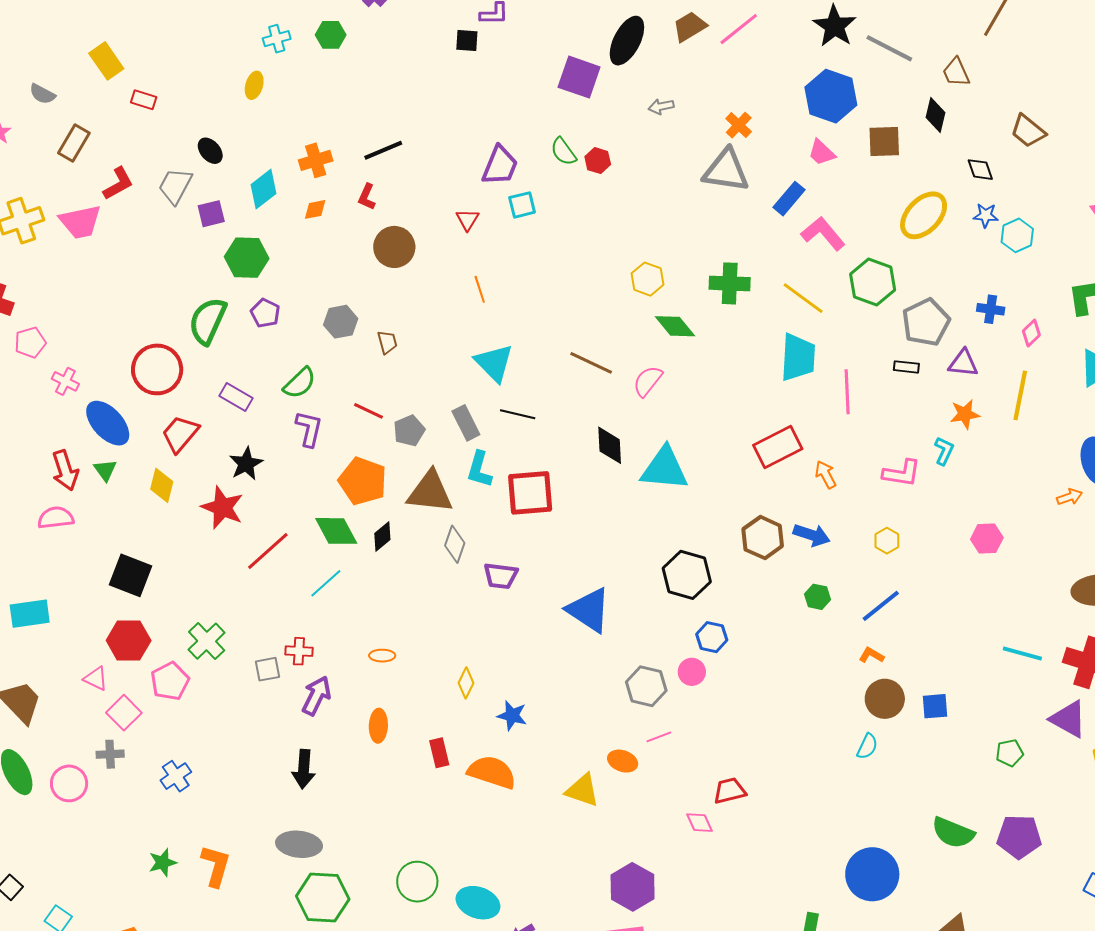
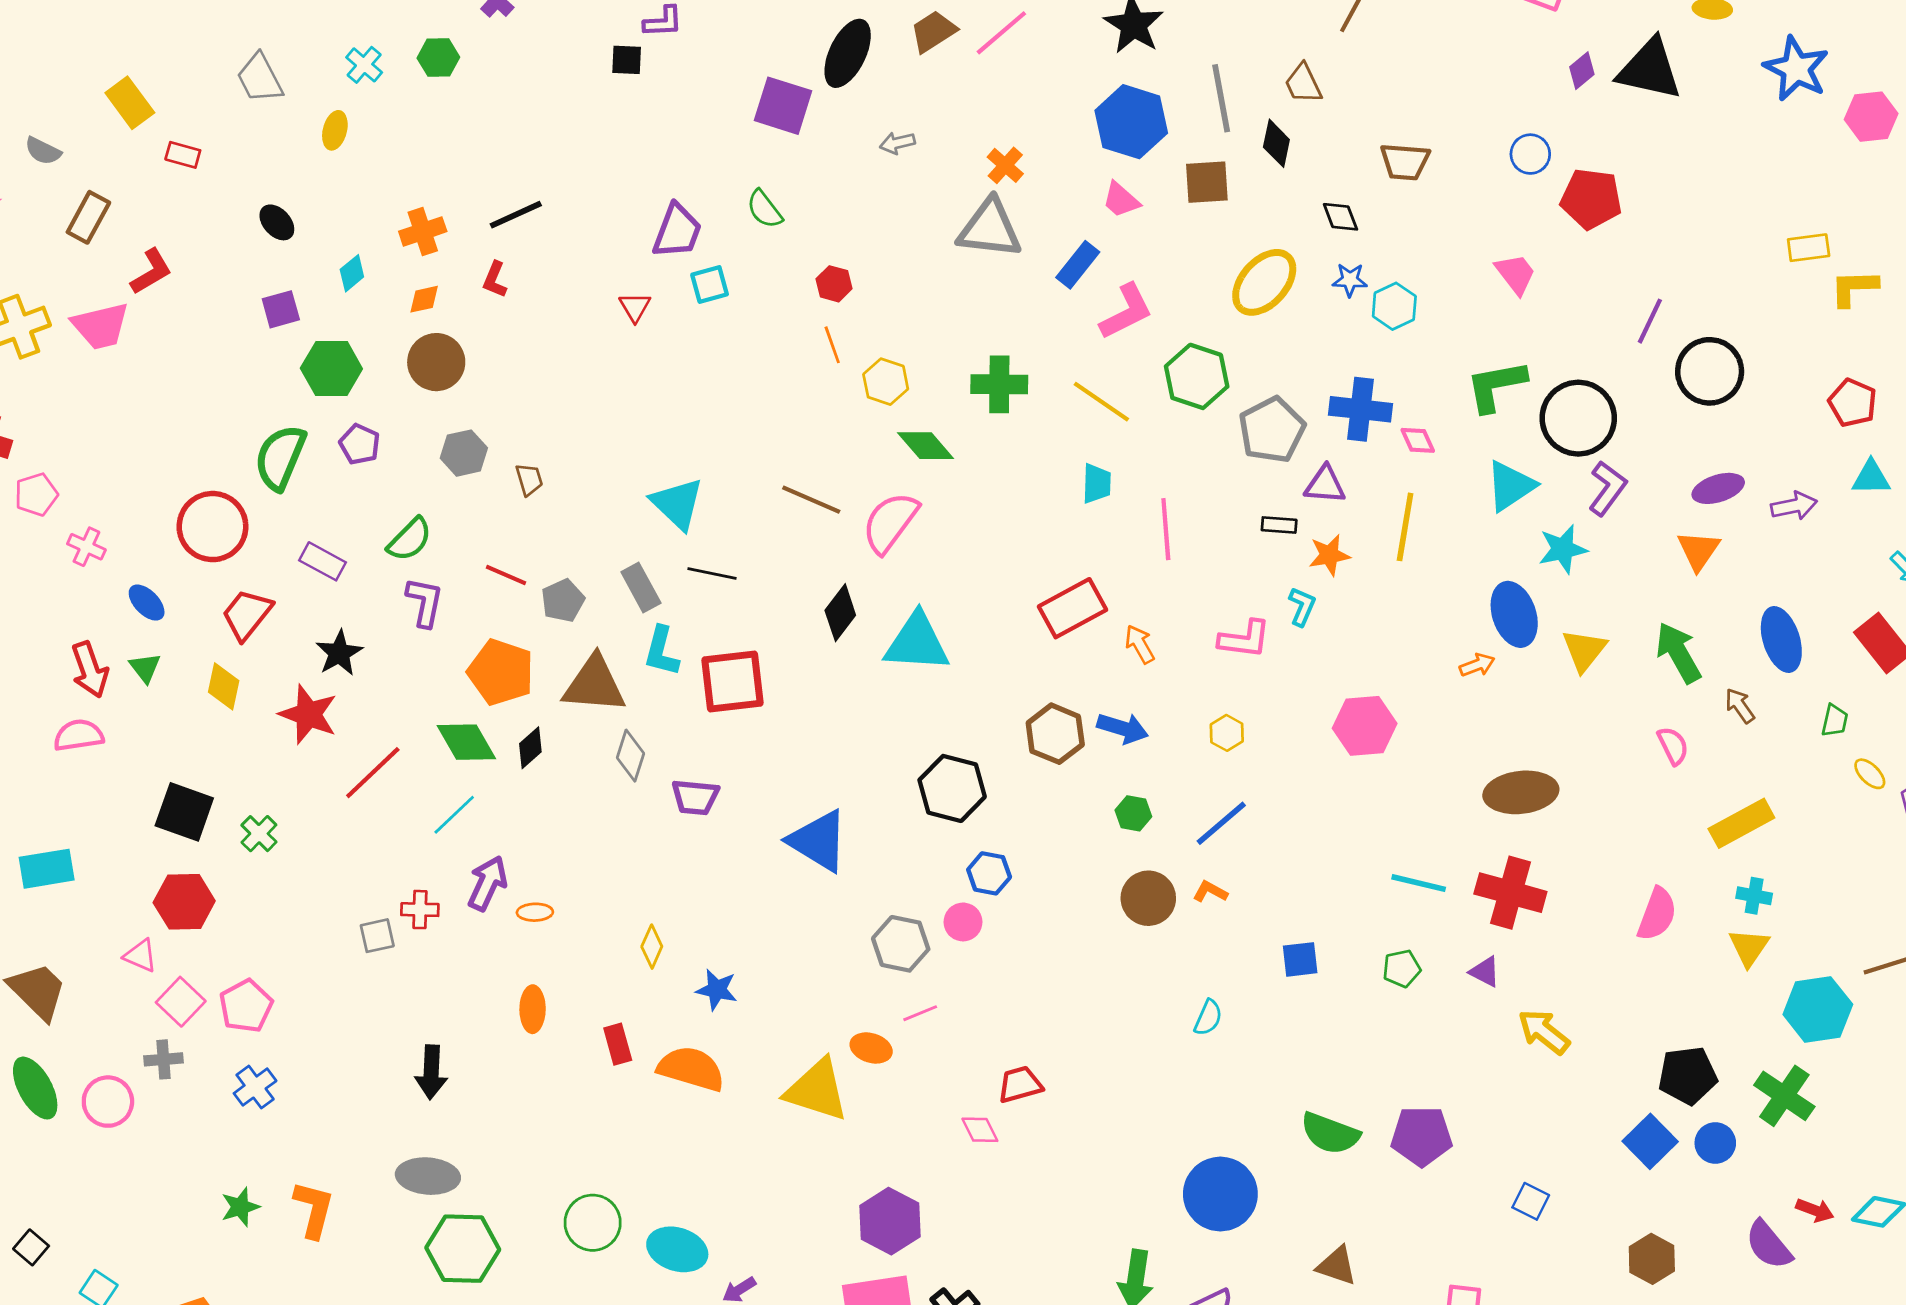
cyan cross: (277, 39) -> (364, 65), turned -32
gray line: (889, 48) -> (1221, 98), moved, turned 54
brown trapezoid: (1028, 131) -> (1405, 162), turned -33
red hexagon: (598, 161) -> (834, 284), moved
gray trapezoid: (175, 186) -> (260, 78), moved, turned -54
cyan diamond: (263, 189) -> (352, 273), size x0.7
pink L-shape: (823, 233) -> (1126, 312), turned 105
brown circle: (394, 247) -> (436, 362), moved
orange line: (480, 289) -> (832, 345), moved
blue cross: (991, 309) -> (1361, 409), size x1.6
pink diamond: (1031, 333) -> (1418, 440), turned -68
cyan trapezoid: (798, 357) -> (1097, 484), size x0.6
black rectangle: (906, 367) -> (1279, 525), moved
pink semicircle: (648, 381) -> (890, 522), size x1.4
blue ellipse: (108, 423) -> (147, 603), size x0.6
black diamond: (610, 445) -> (840, 613), turned 42
pink hexagon: (987, 539) -> (1365, 726), size x1.4
green cross: (207, 641) -> (259, 834), moved, size x0.7
pink pentagon: (170, 681) -> (246, 1006), moved
purple arrow: (316, 696) -> (487, 883), moved
brown circle: (885, 699) -> (1148, 898), moved
purple triangle: (1068, 719) -> (1485, 972), size x0.6
green pentagon: (1010, 753) -> (1402, 968), moved
yellow triangle: (582, 790) -> (817, 1090), size x1.4

